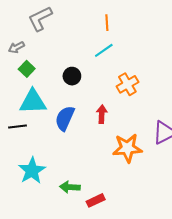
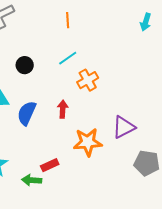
cyan line: (104, 50) -> (68, 58), moved
black circle: (72, 76) -> (25, 65), moved
red rectangle: (96, 200) -> (50, 165), moved

